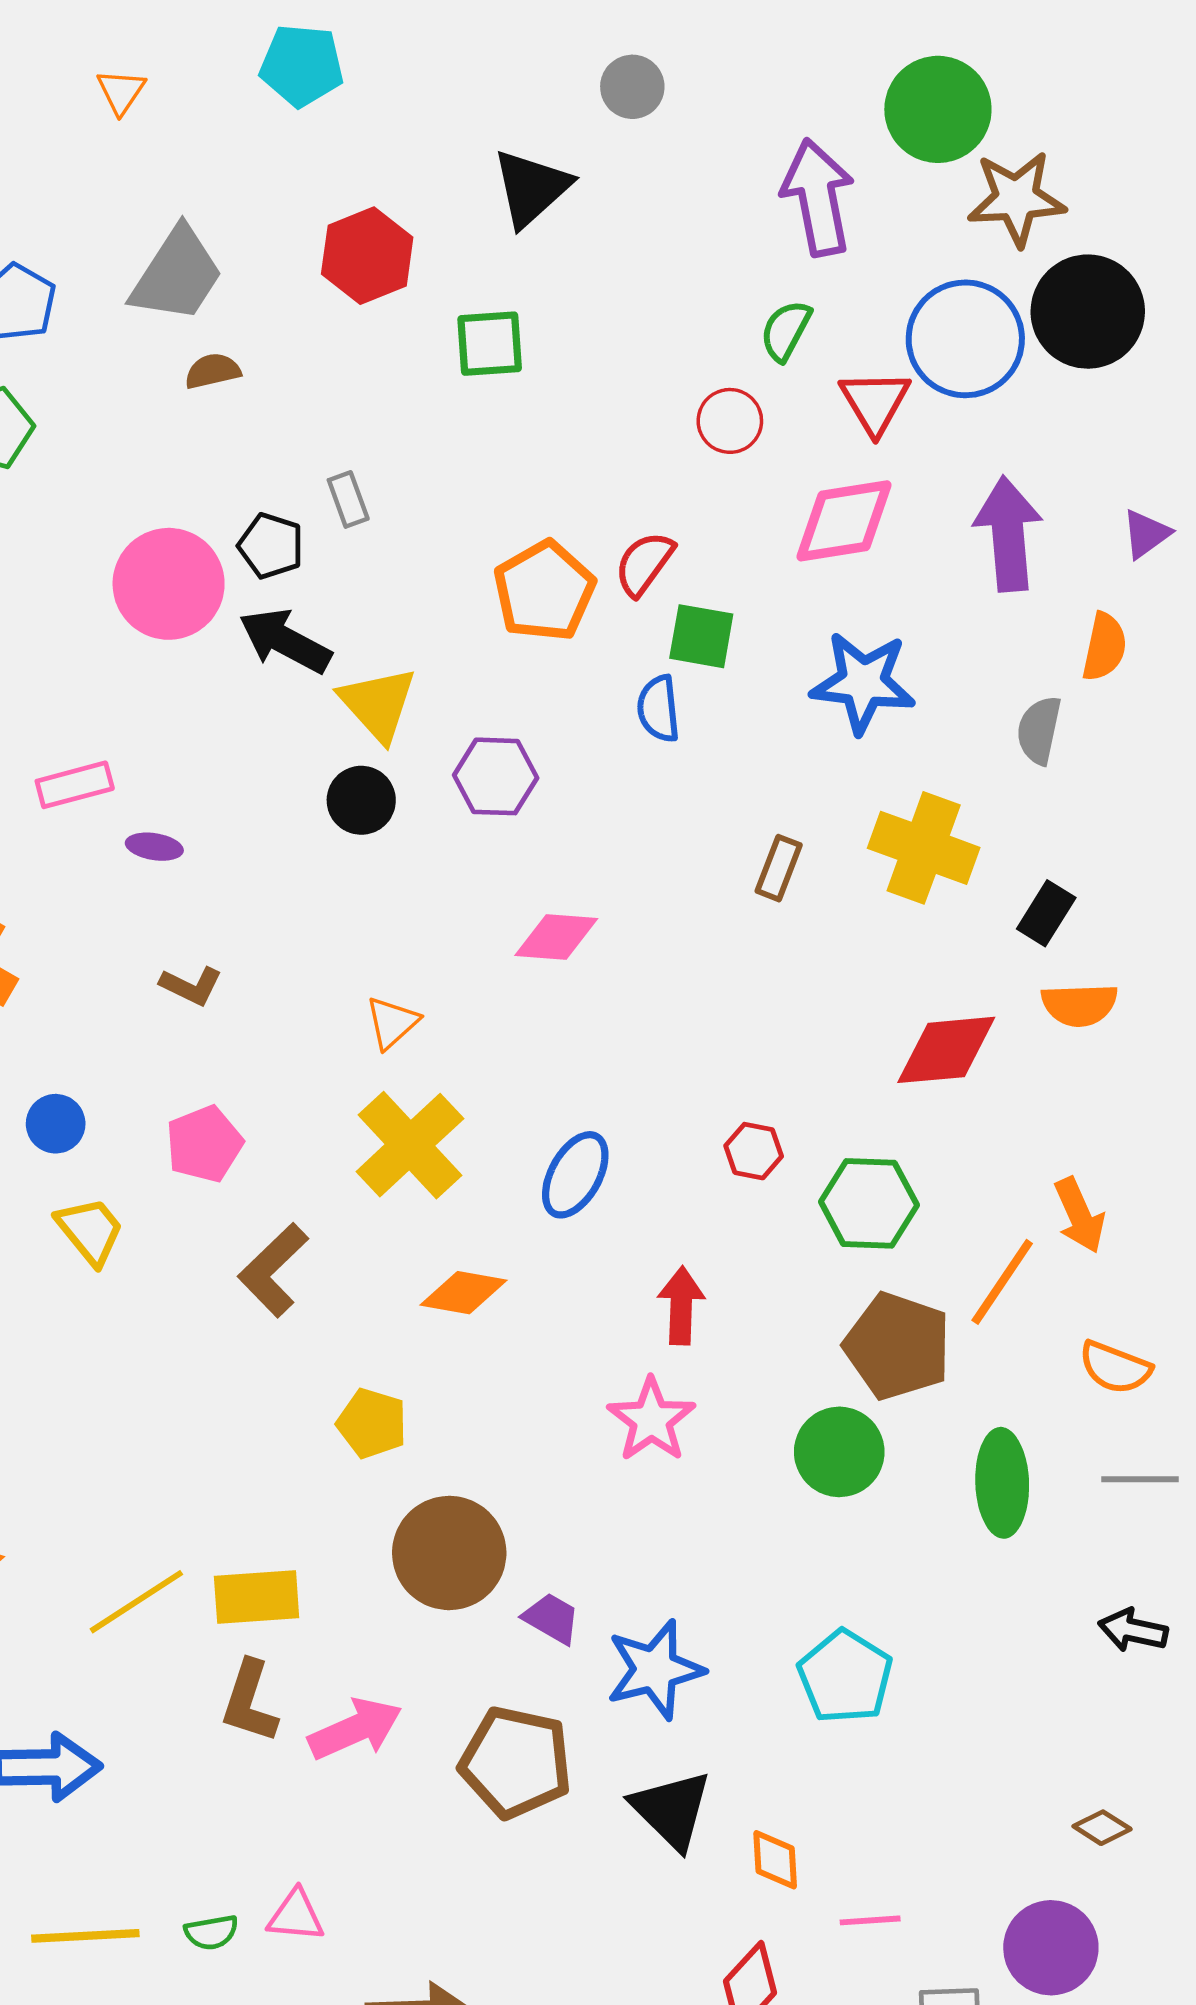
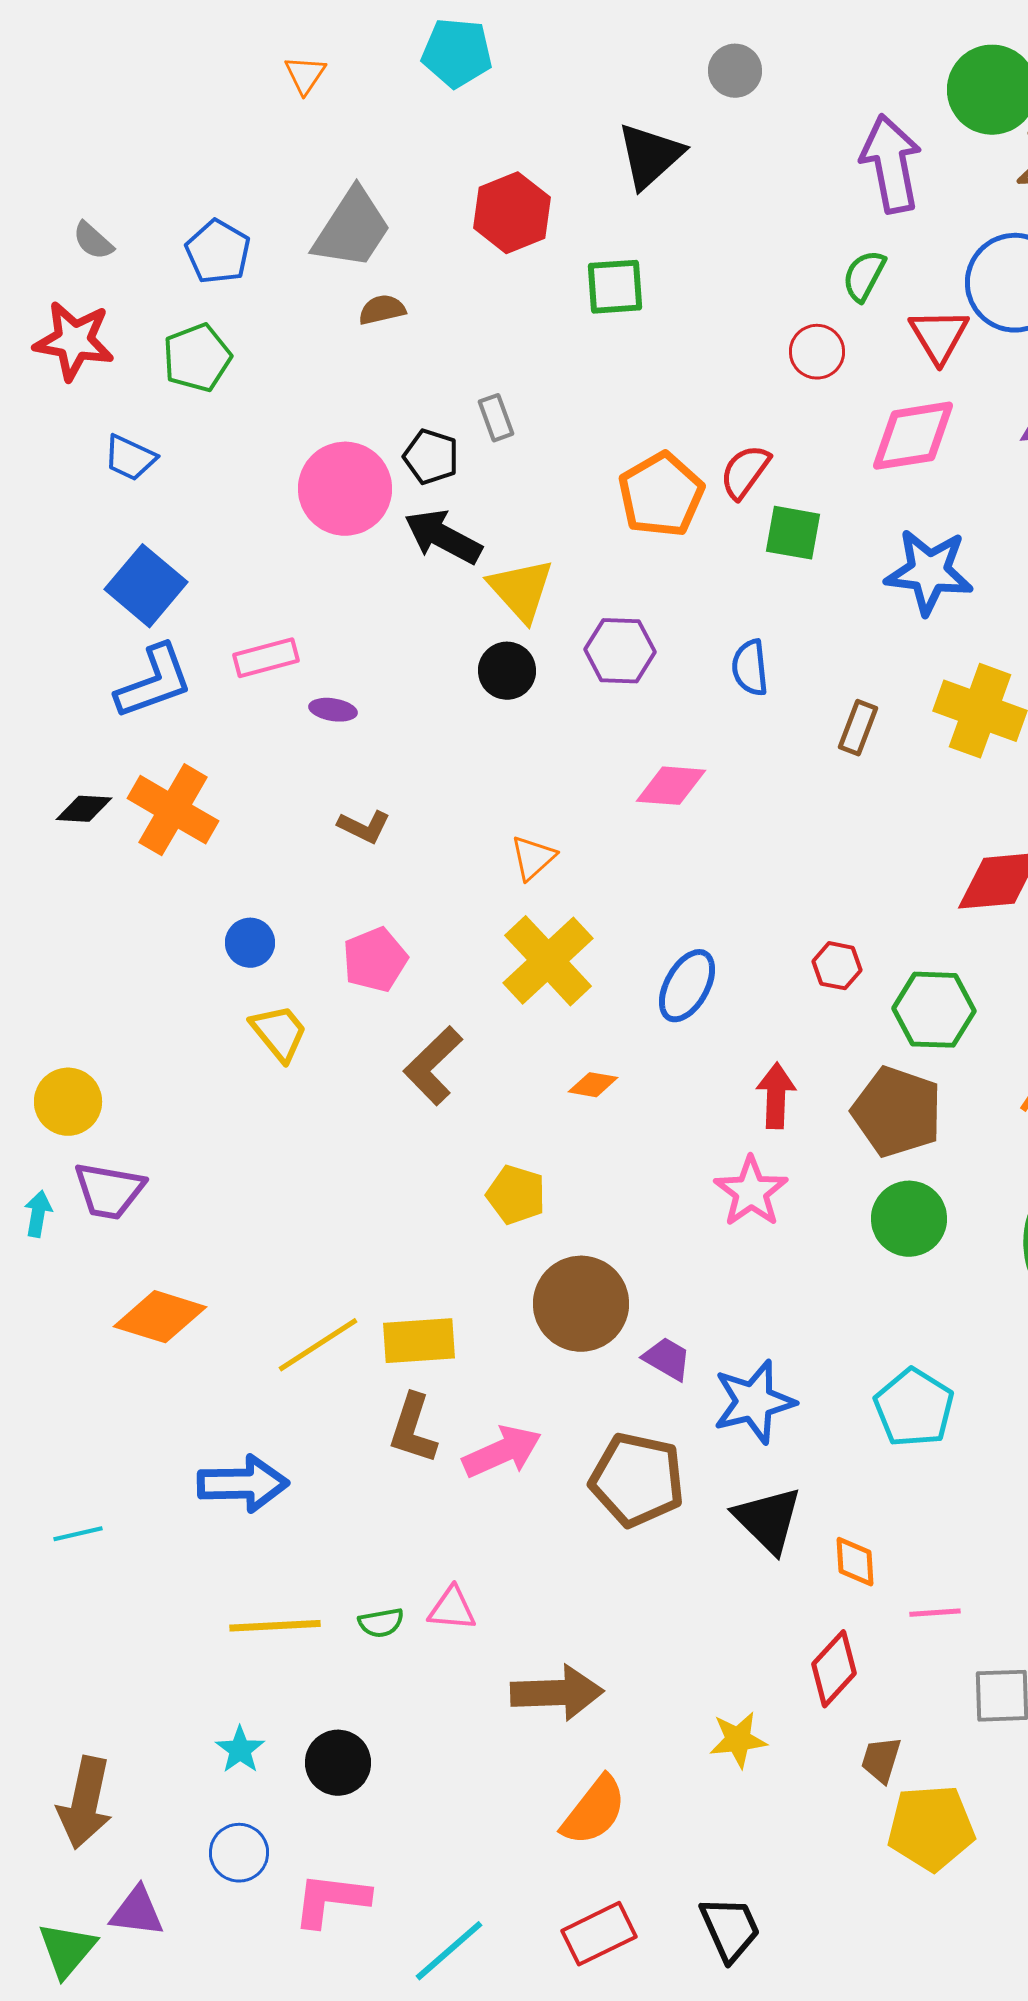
blue semicircle: (659, 709) -> (750, 668), moved
orange diamond: (463, 1293) -> (593, 1085), size x0.7
brown pentagon: (898, 1346) -> (897, 1112), moved

